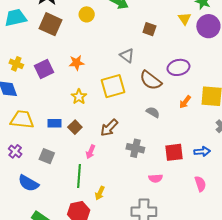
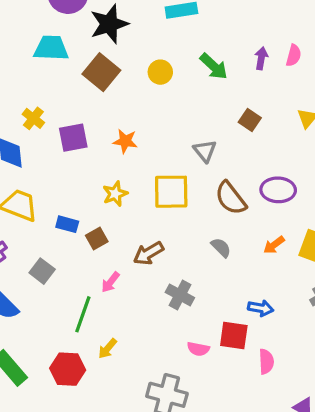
blue arrow: (202, 151) -> (261, 308), moved
red square: (174, 152) -> (234, 336), moved
pink semicircle: (200, 184) -> (266, 362), moved

